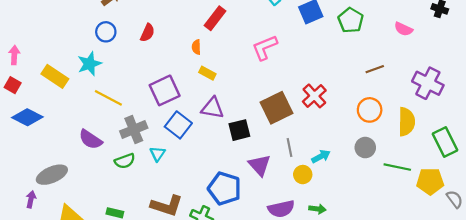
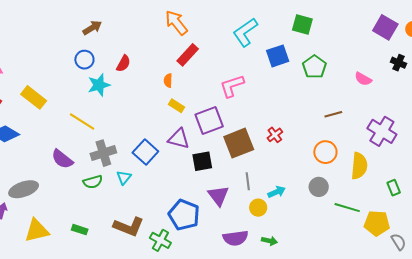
cyan star: (89, 64) -> (99, 85), moved
purple square: (165, 90) -> (209, 120), moved
red cross: (314, 96) -> (275, 135), size x0.7
green rectangle: (445, 142) -> (394, 188), size x0.6

